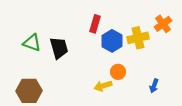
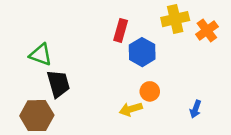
yellow cross: (138, 38) -> (175, 19), moved
black trapezoid: (59, 48) -> (58, 84), moved

